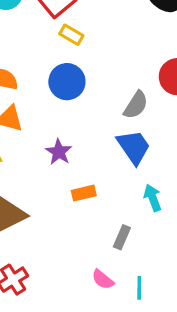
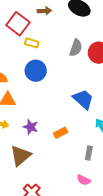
gray semicircle: (136, 105) -> (76, 48), moved
purple star: (59, 152) -> (31, 127), moved

